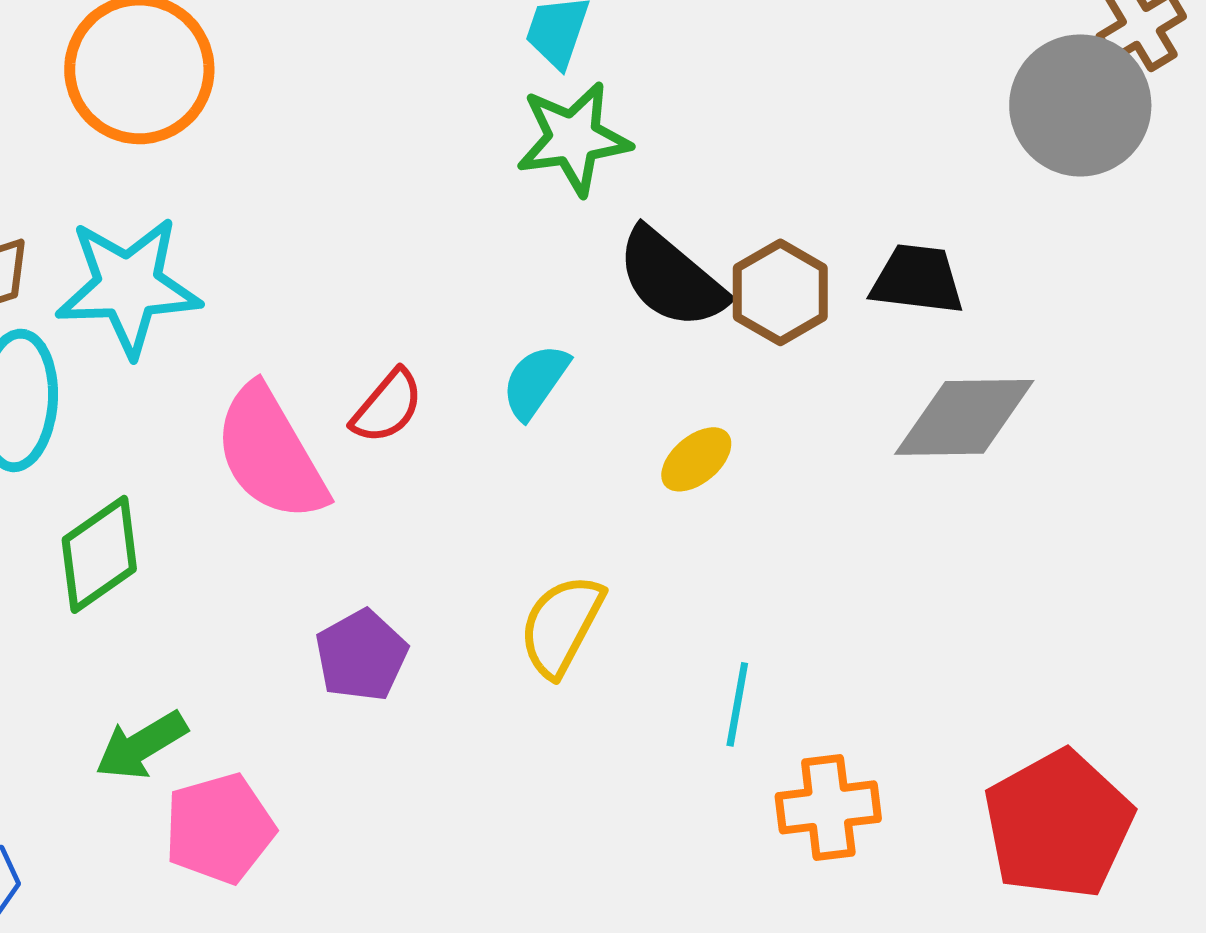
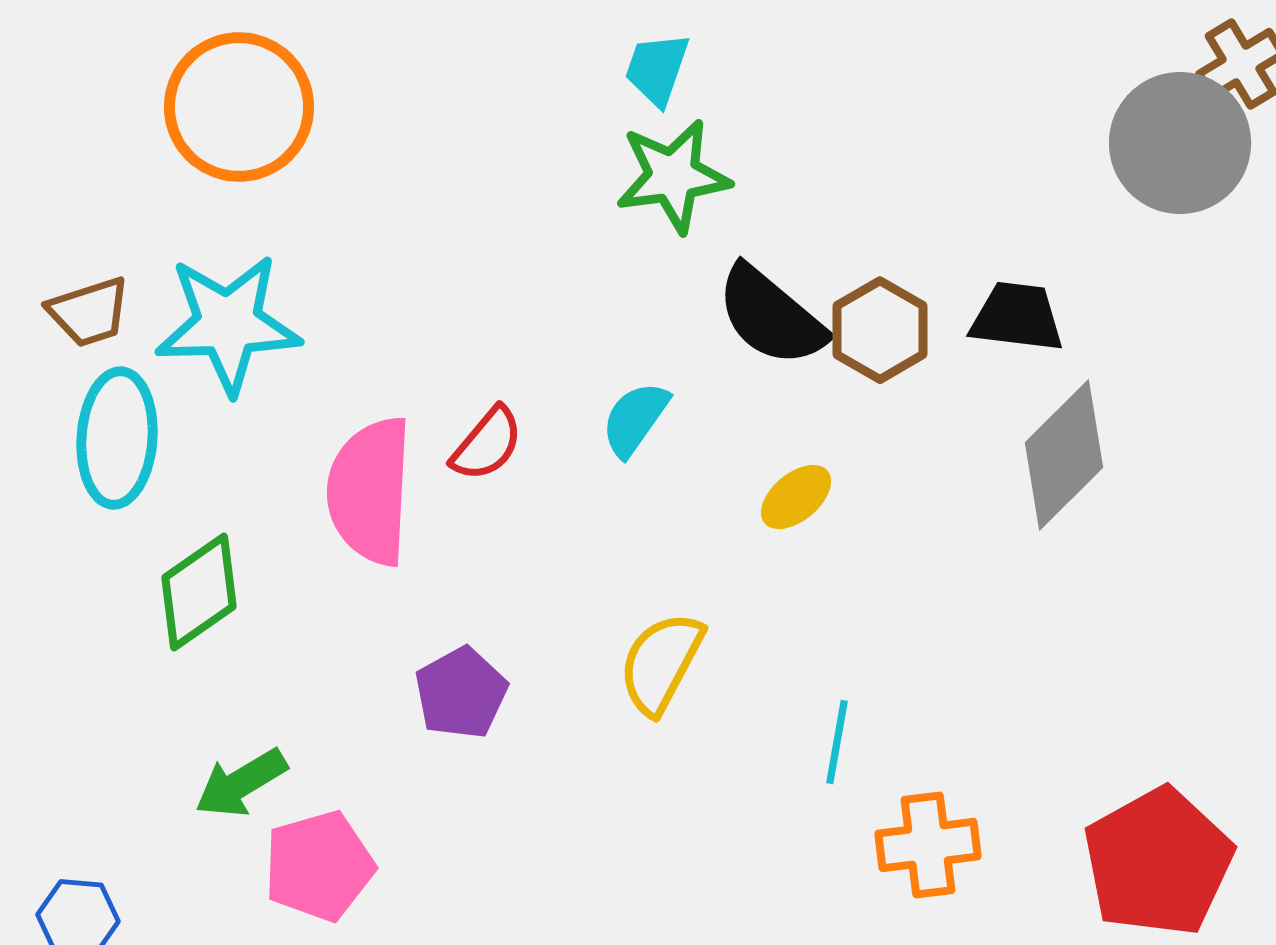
gray diamond: (964, 417) -> (1064, 455), turned -44
pink semicircle: (270, 453) -> (370, 491), turned 33

